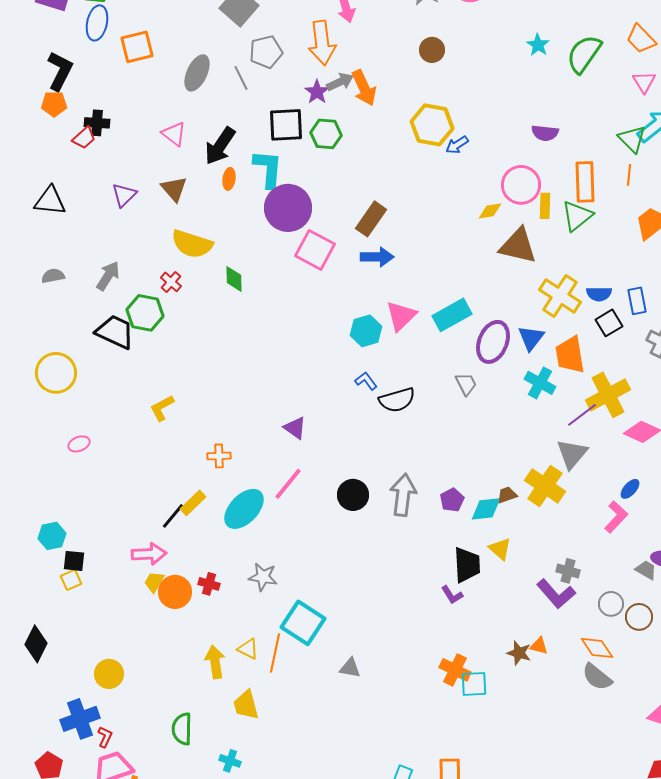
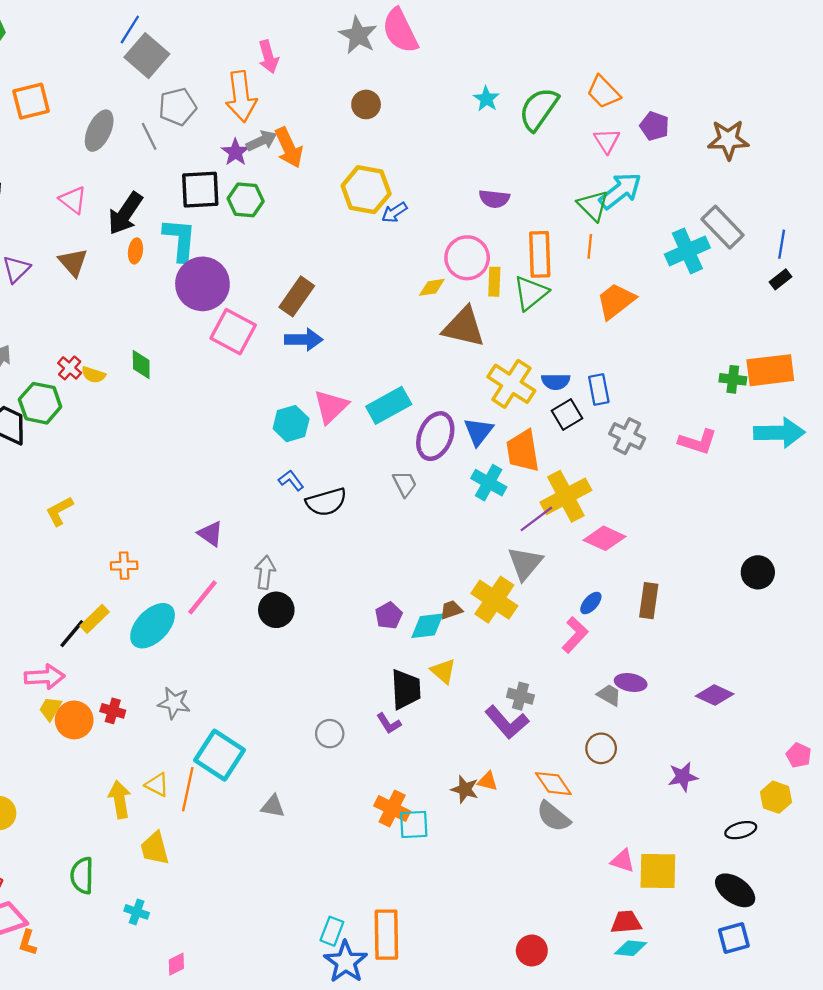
yellow semicircle: (192, 244) -> (93, 375), moved, size x0.5
gray arrow: (403, 495) -> (265, 572), moved, size x0.7
gray circle: (611, 604) -> (330, 734), moved

